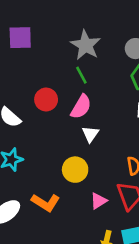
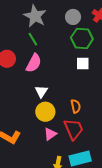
white triangle: (90, 134) -> (41, 92), moved
yellow circle: (75, 170) -> (45, 112), moved

